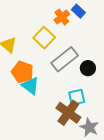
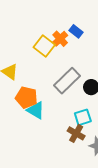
yellow square: (44, 38) -> (44, 46), moved
brown cross: (68, 113) -> (76, 133), size x0.7

